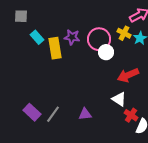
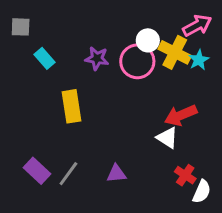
yellow cross: (124, 33) -> (175, 52), size x1.5
yellow rectangle: (55, 48) -> (71, 106), moved
white circle: (106, 52) -> (148, 40), moved
white triangle: (119, 99) -> (167, 138), moved

